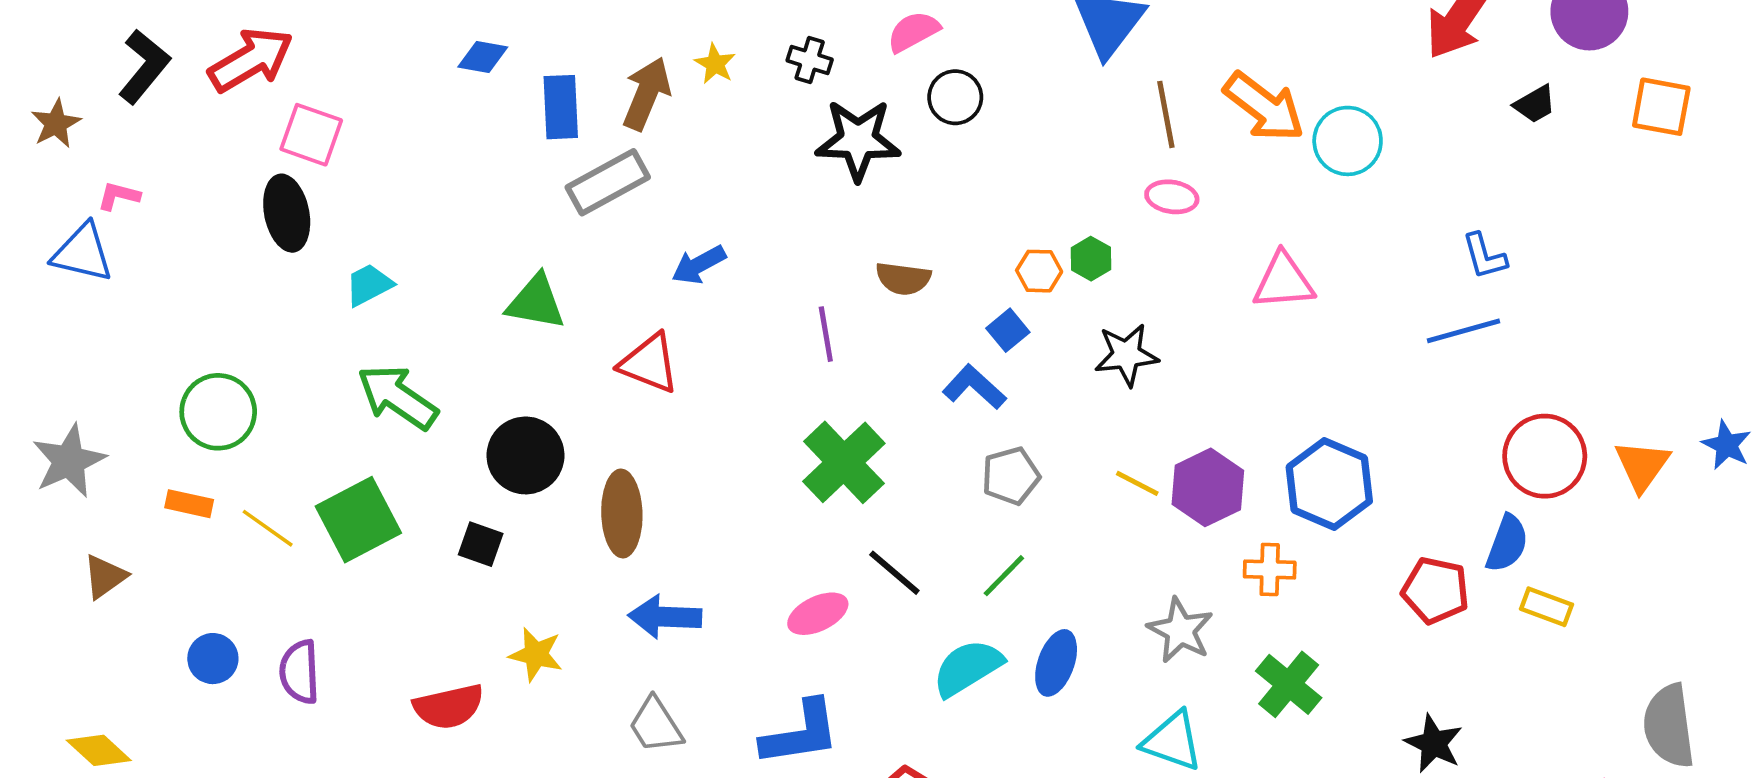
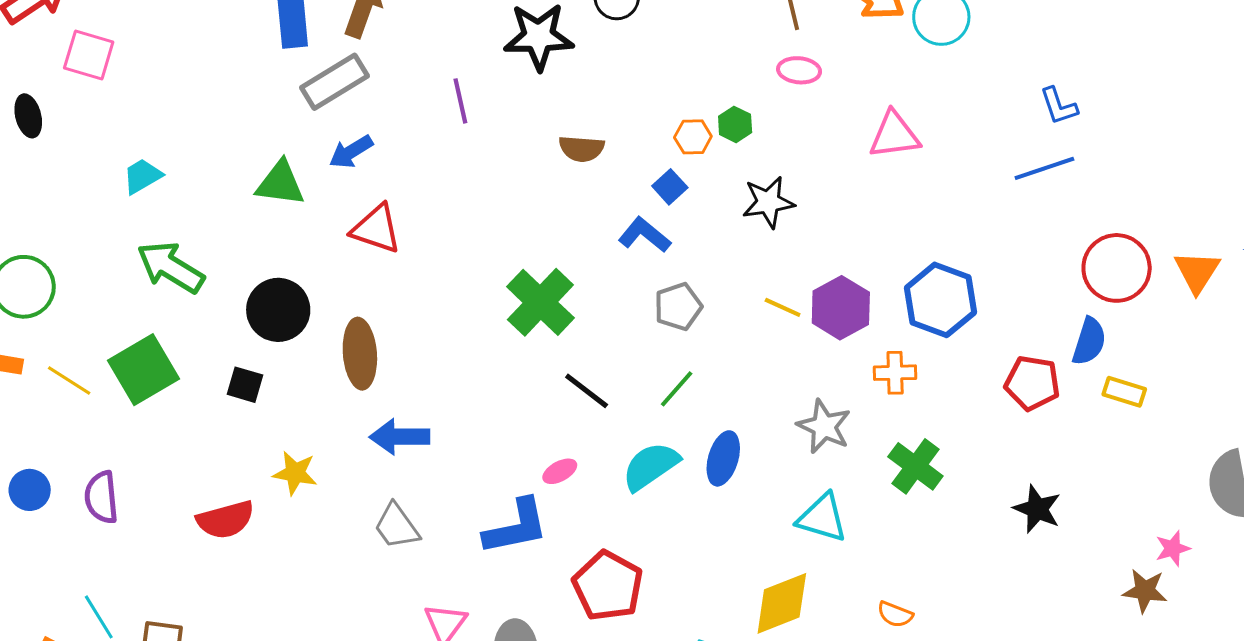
black ellipse: (287, 213) -> (28, 116), moved, size x0.7
blue arrow: (699, 265) -> (351, 152), moved
purple line: (826, 334) -> (460, 101), moved
pink ellipse: (818, 614) -> (560, 471), moved, size x0.7

